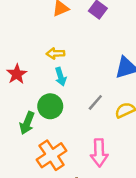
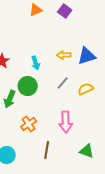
yellow arrow: (55, 53) -> (64, 55), moved
orange cross: (52, 155) -> (29, 124), size x0.7

